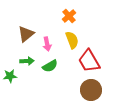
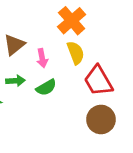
orange cross: (69, 16) -> (72, 21), size x1.5

